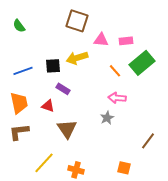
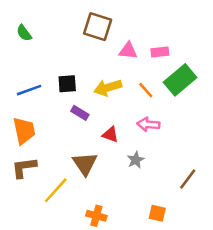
yellow arrow: (77, 58) -> (108, 88), moved
red triangle: (48, 106) -> (110, 135), moved
gray star: (107, 118) -> (136, 160), moved
yellow line: (44, 163) -> (56, 190), moved

